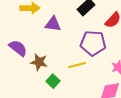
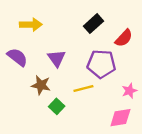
purple triangle: (53, 24) -> (57, 58), moved, turned 48
purple semicircle: (18, 48) -> (17, 57), moved

